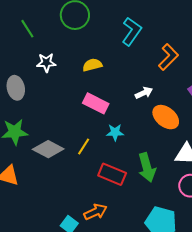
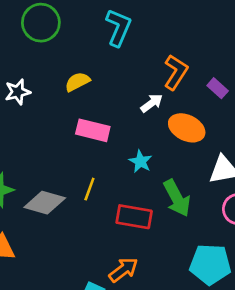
orange L-shape: (168, 57) -> (176, 72), moved
cyan star: (115, 132) -> (140, 162), moved, turned -30

